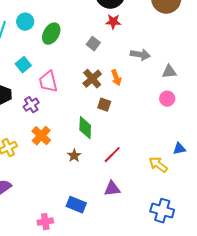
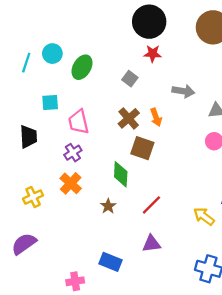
cyan square: (23, 65) -> (50, 102), turned 35
purple cross: (31, 105) -> (73, 153), moved
brown square: (104, 105) -> (142, 148), size x1.5

